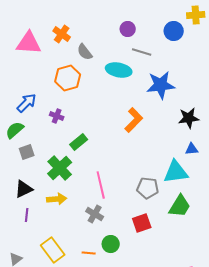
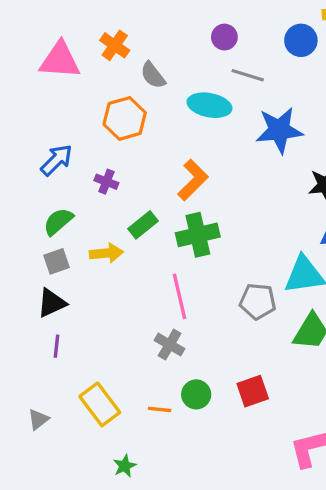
orange L-shape: (134, 120) -> (193, 180), moved
green semicircle: (15, 130) -> (58, 222), moved
gray square: (27, 152) -> (57, 261), moved
green cross: (60, 168) -> (198, 235), moved, turned 30
yellow arrow: (57, 199) -> (106, 253), moved
red square: (142, 223) -> (253, 391), moved

